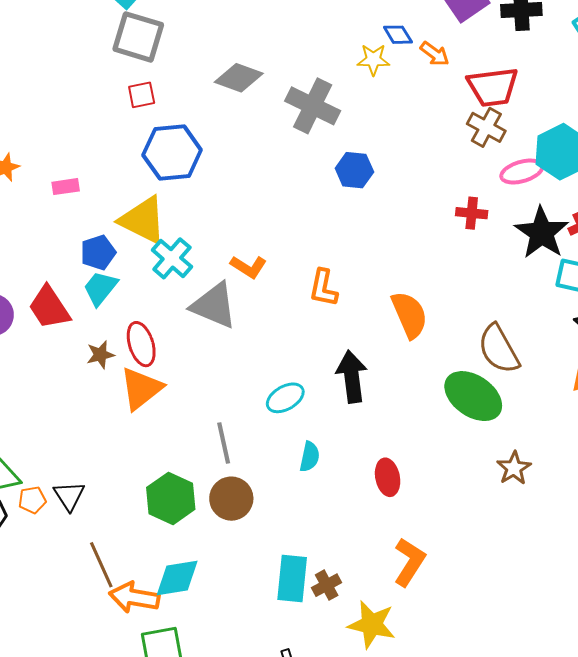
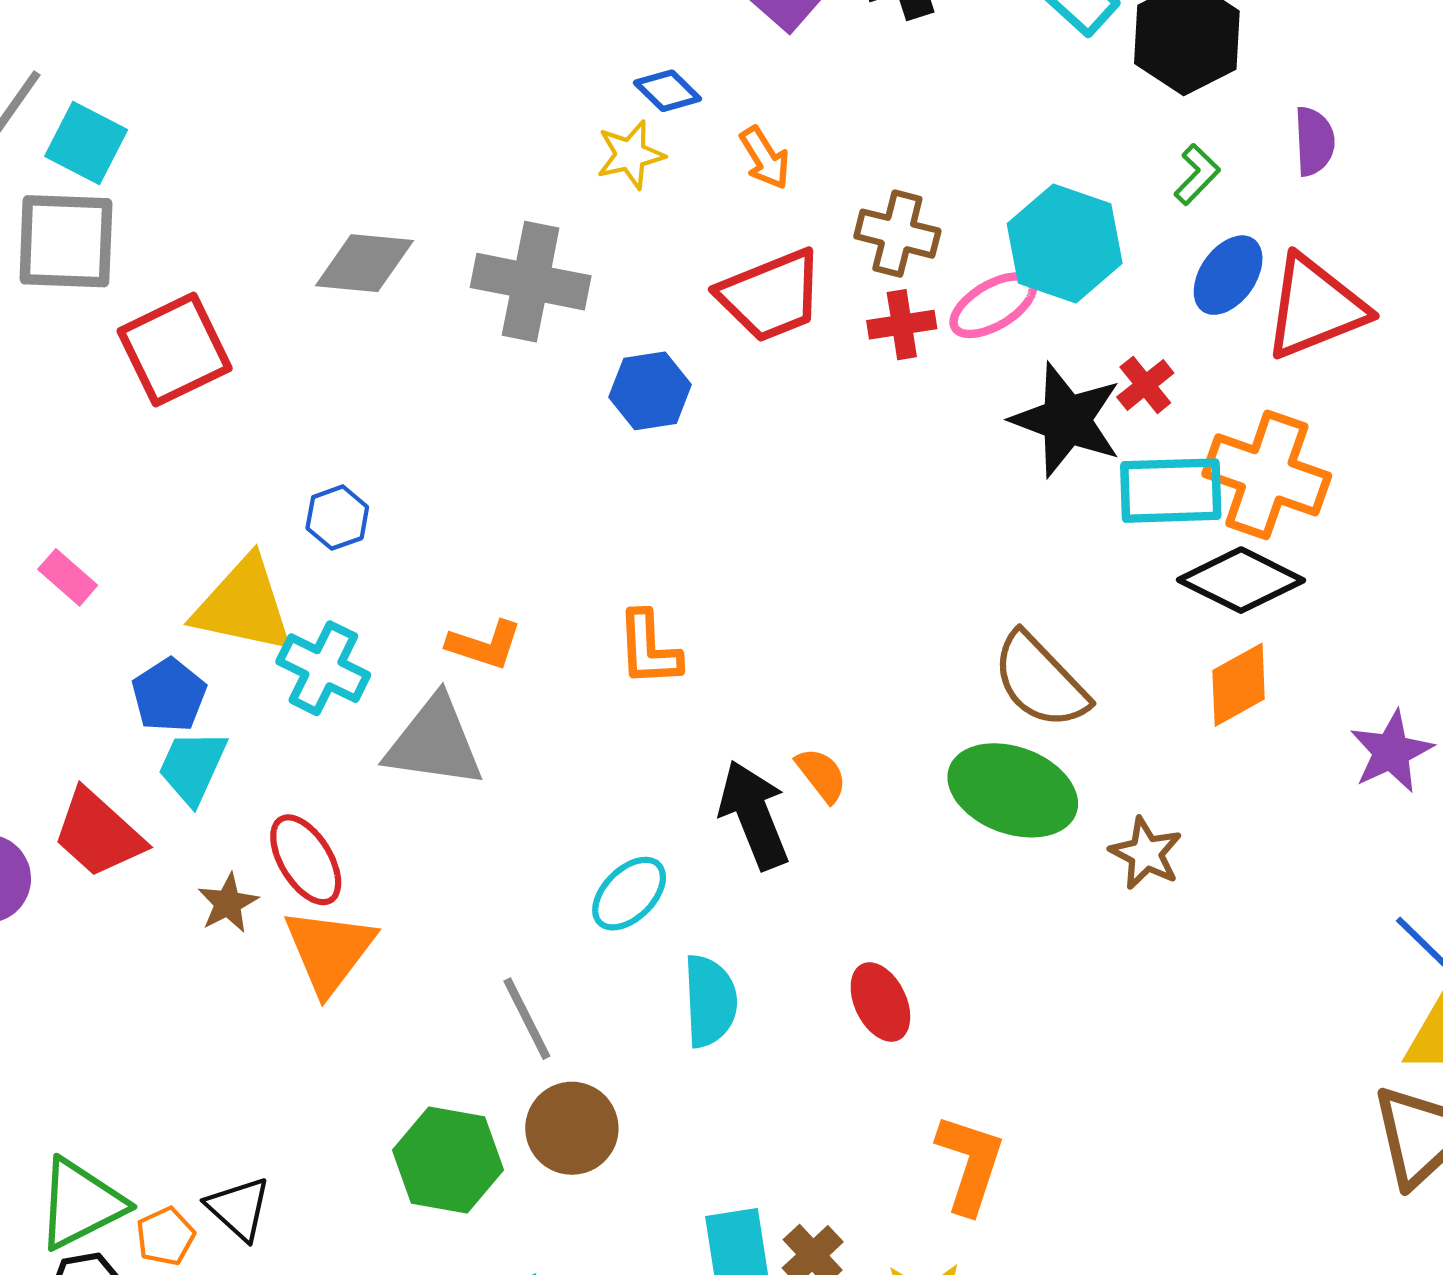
gray square: (138, 37) -> (66, 241), moved
orange arrow: (435, 54) -> (765, 158), moved, turned 36
red trapezoid: (493, 87) -> (771, 296), moved
red square: (142, 95) -> (175, 350), size x1.8
blue hexagon: (172, 152) -> (337, 518), moved, size x0.5
pink rectangle: (66, 187) -> (68, 577), turned 64
red cross: (472, 213) -> (902, 325), moved
orange semicircle: (410, 315) -> (821, 775), moved, size x0.6
cyan semicircle: (310, 457) -> (710, 1001), size x1.4
brown star: (514, 468) -> (1146, 853), moved

